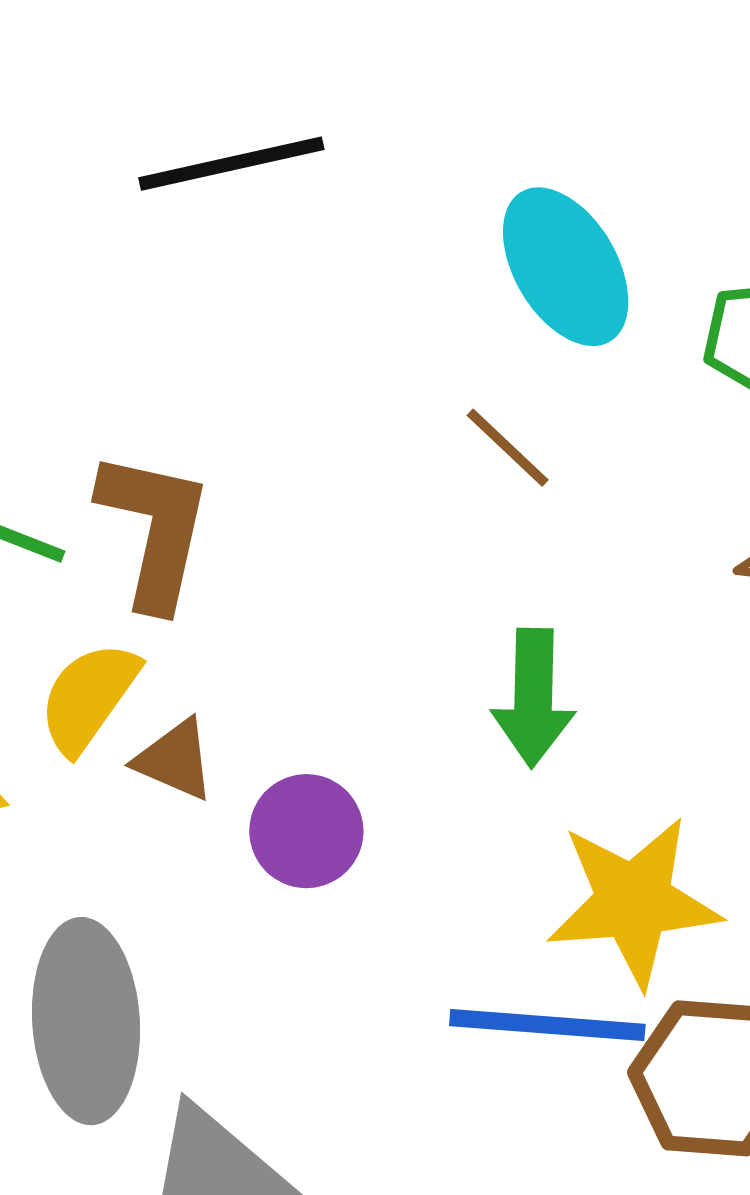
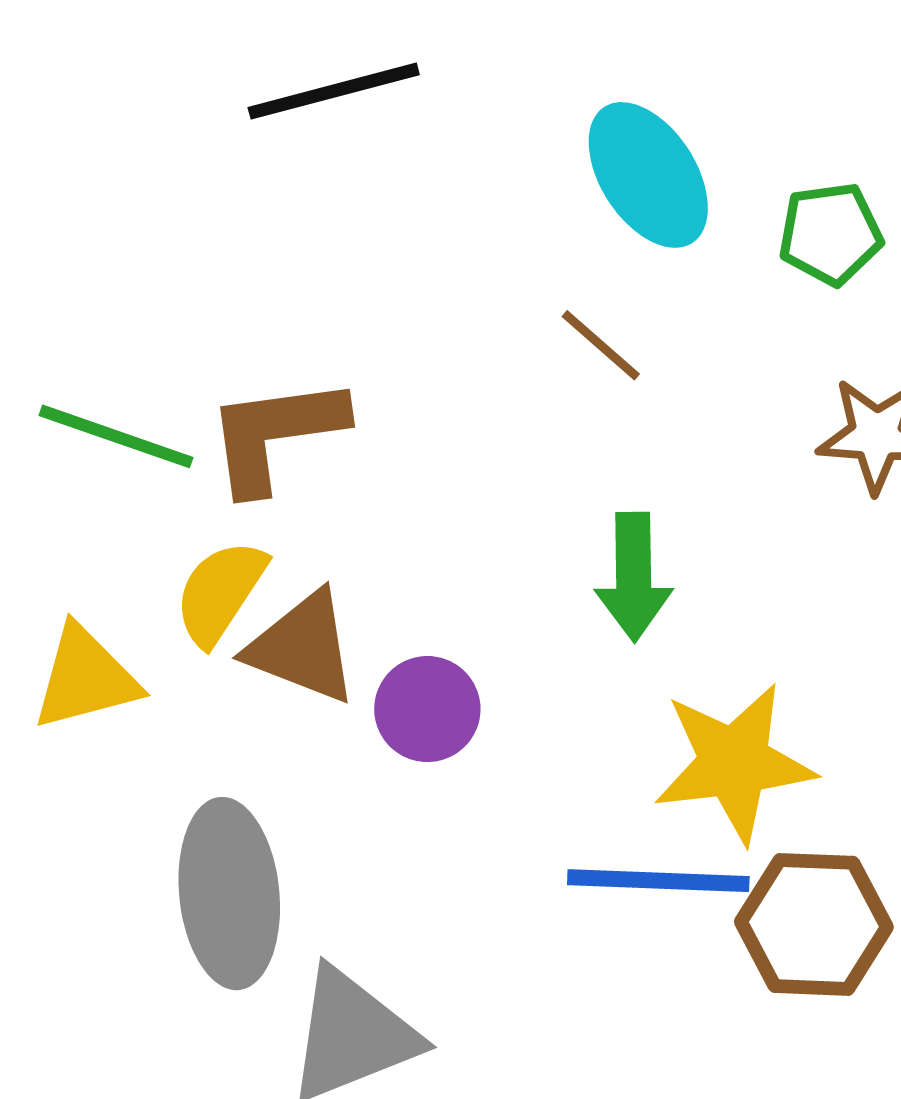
brown L-shape: (155, 530) -> (276, 434), turned -108
brown triangle: (175, 760) -> (302, 647), size x1.5

